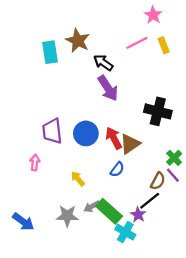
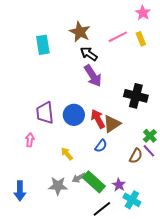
pink star: (153, 15) -> (143, 13), moved
brown star: (78, 41) -> (80, 32), moved
black line: (150, 201) -> (102, 209), moved
blue arrow: (23, 222) -> (20, 191), turned 54
cyan cross: (125, 232) -> (132, 200), moved

